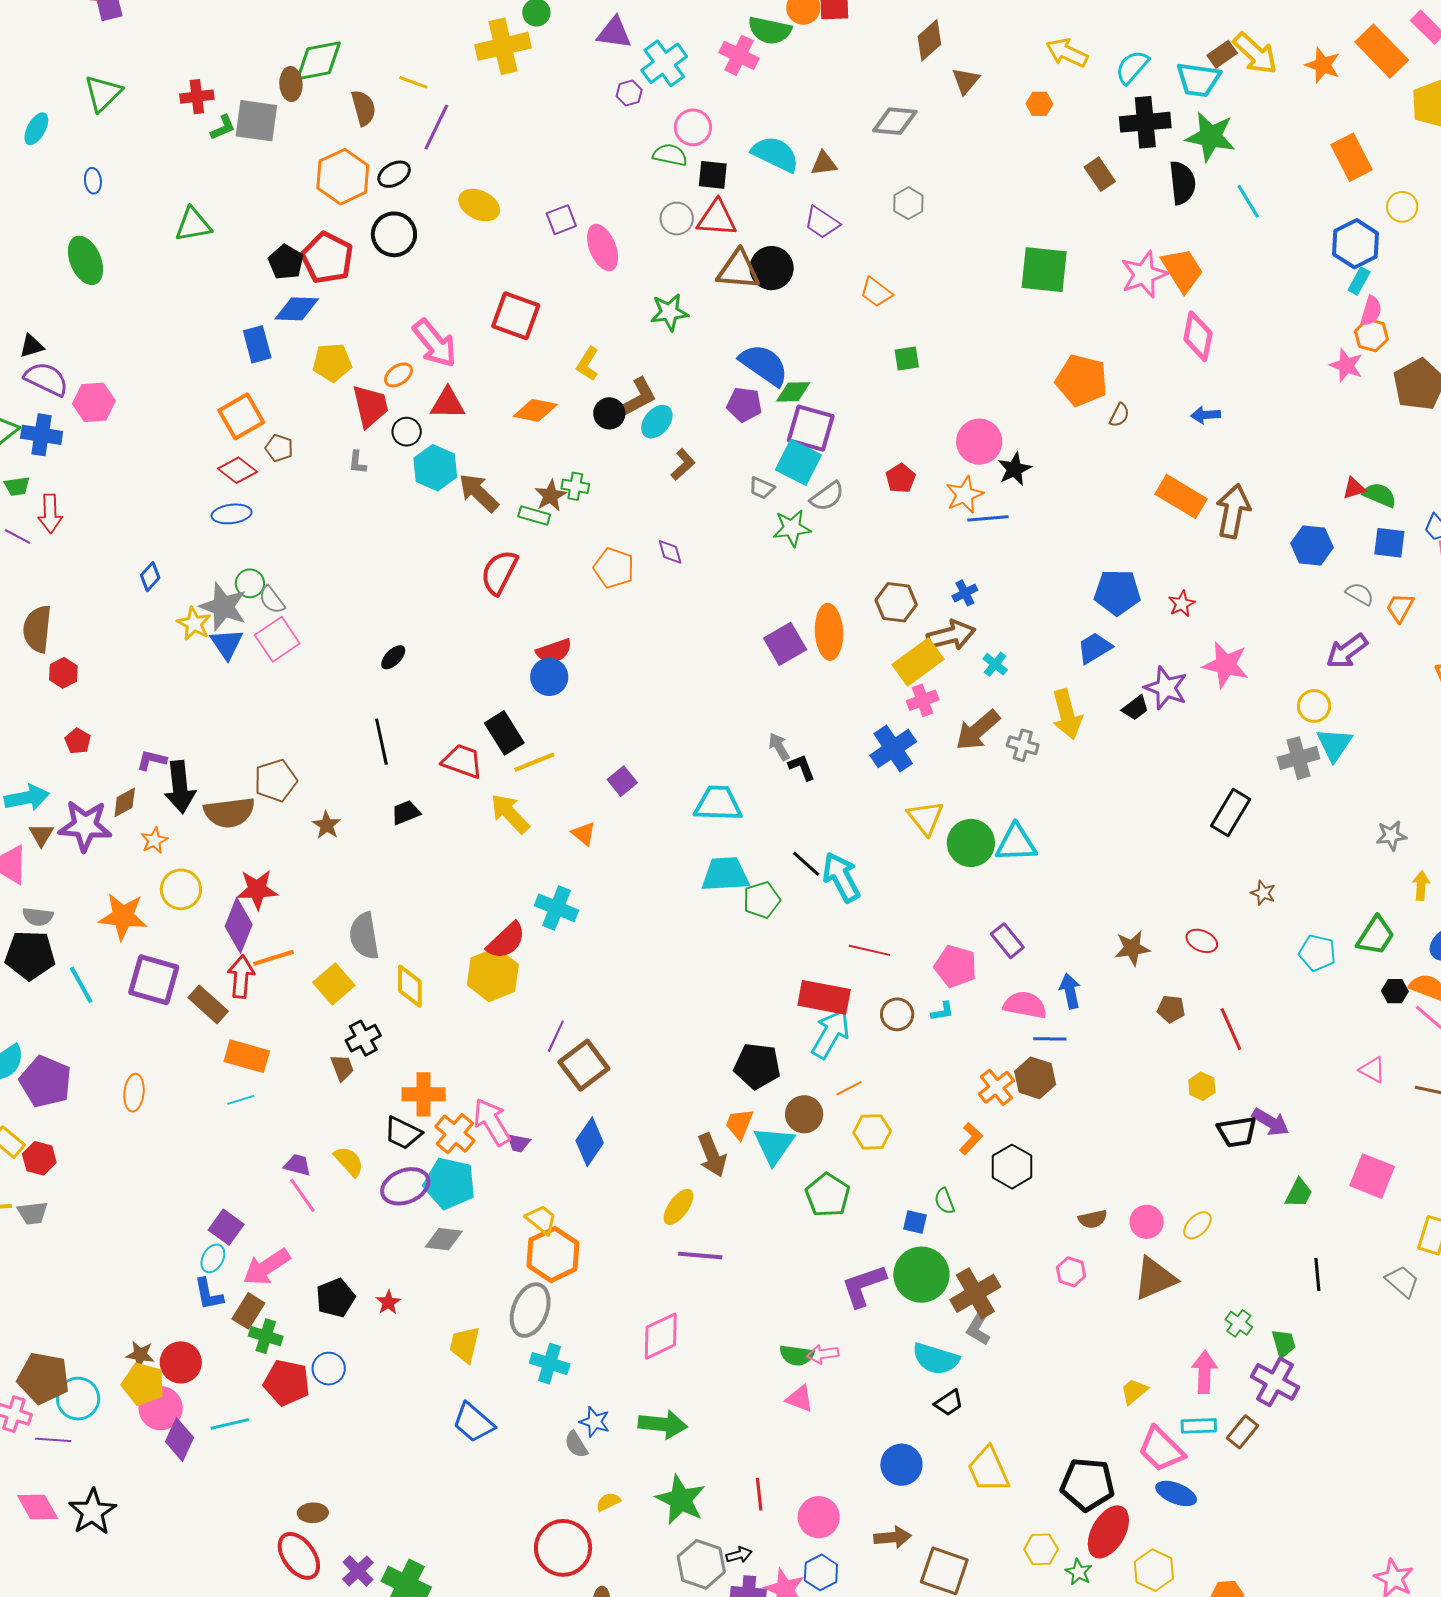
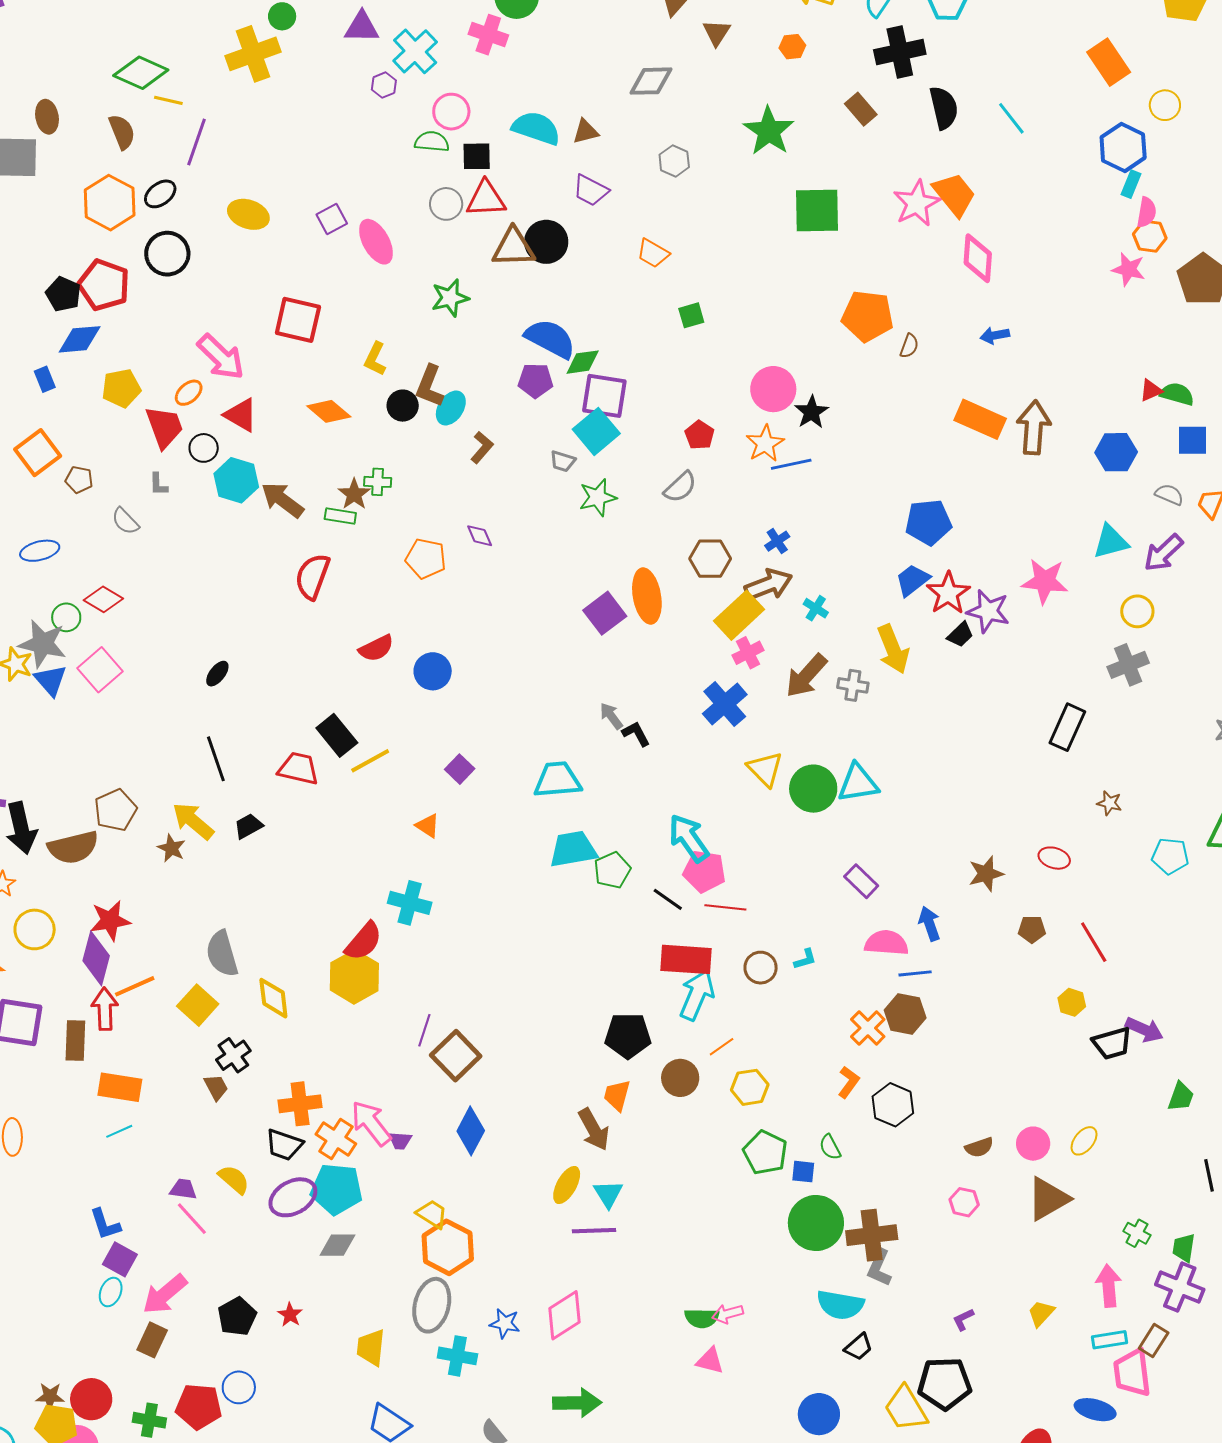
green diamond: (319, 61) -> (141, 73), moved, turned 42
green star: (1211, 137) -> (769, 131), moved, turned 30
blue rectangle: (257, 344) -> (45, 379), size x0.7
brown L-shape: (638, 397) -> (430, 386), turned 147
red triangle: (448, 403) -> (241, 415), turned 36
orange diamond: (535, 410) -> (329, 411), turned 36
cyan square: (798, 462) -> (596, 431), turned 30
red diamond: (238, 470) -> (103, 599), moved
gray semicircle: (827, 496) -> (680, 487), moved
gray semicircle: (272, 600) -> (125, 521), moved
red star: (1182, 604) -> (948, 593), moved, size x1.6
blue circle: (549, 677) -> (433, 671), moved
cyan triangle: (1334, 744) -> (1111, 542), moved, turned 48
yellow arrow: (510, 814) -> (193, 821), moved
black line: (806, 864) -> (668, 899), moved
pink pentagon: (955, 966) -> (704, 871), moved
brown rectangle: (208, 1004) -> (75, 1041), turned 57
cyan triangle: (774, 1145) -> (608, 1194), moved, size x0.7
green pentagon: (828, 1195) -> (765, 1153), moved
purple L-shape: (864, 1286) -> (963, 1319), moved, size x0.5
brown cross: (975, 1293) -> (872, 1235), turned 30
blue L-shape: (208, 1294) -> (105, 1224), moved
green cross: (266, 1336) -> (149, 1420), moved
green trapezoid: (1284, 1343) -> (1184, 1248), turned -148
blue star: (595, 1422) -> (505, 1323), moved
pink trapezoid: (1161, 1449) -> (1132, 1373), moved, turned 45
black pentagon: (1088, 1484) -> (945, 1383), moved

